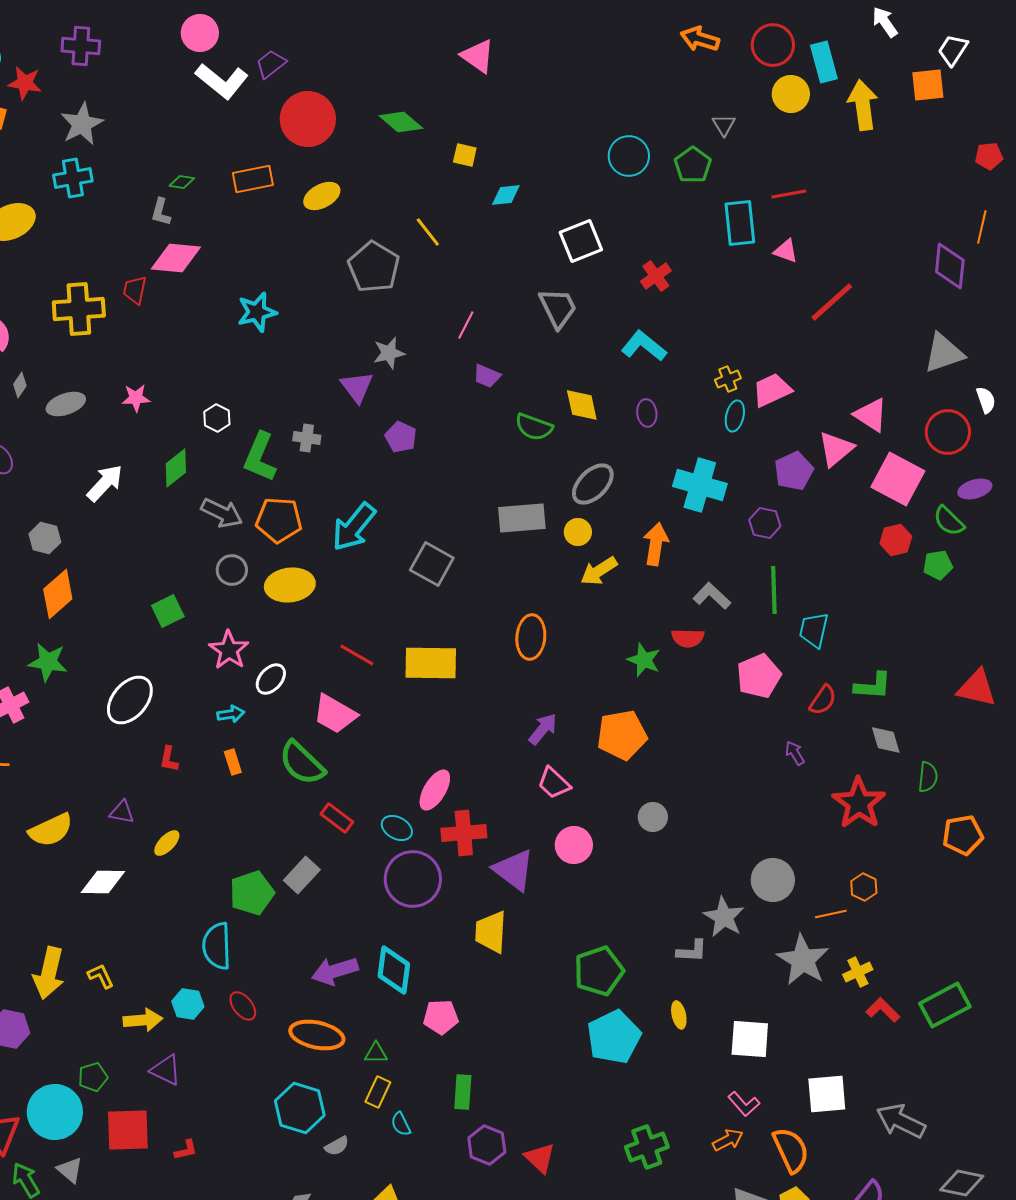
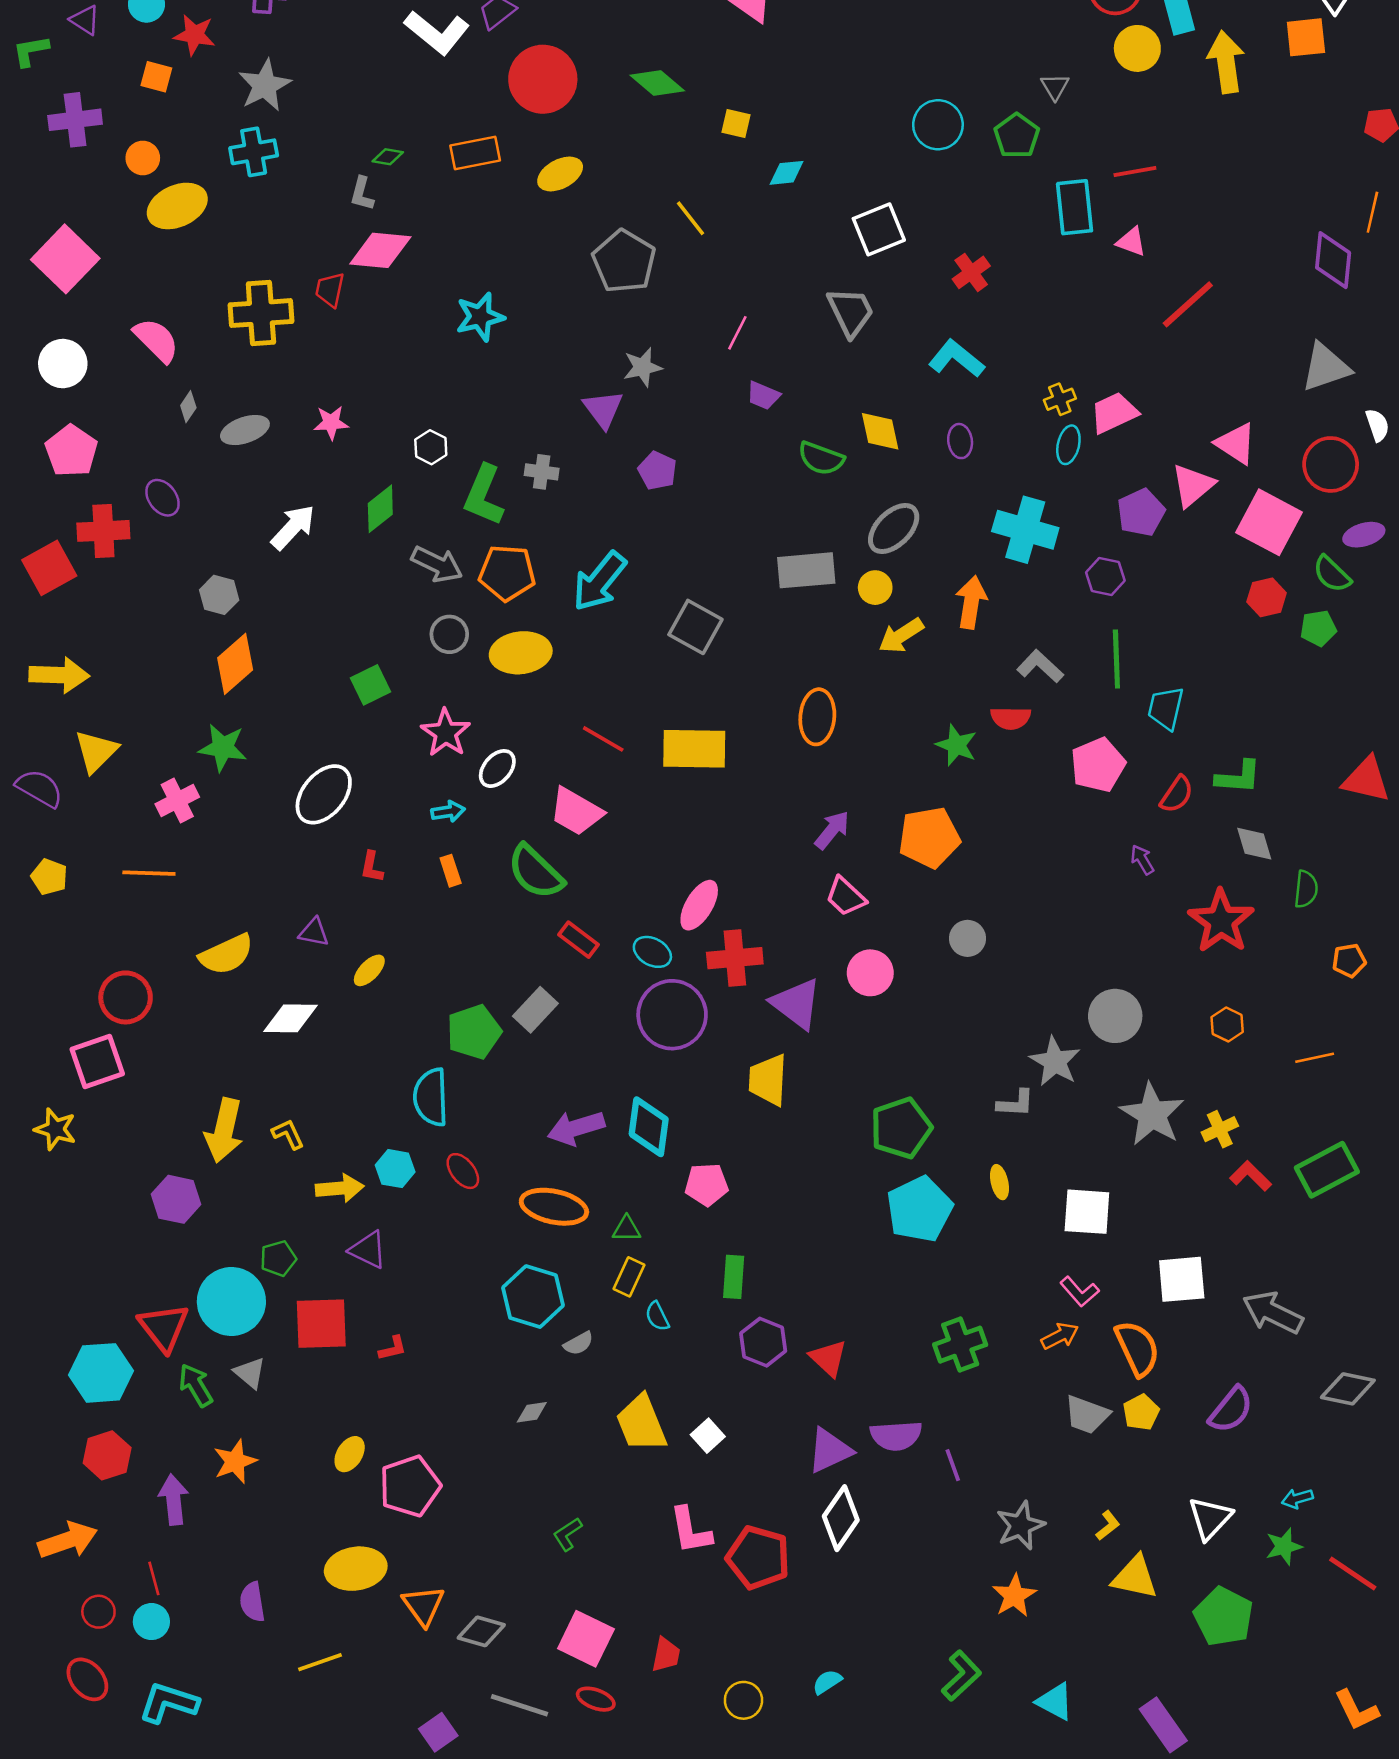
orange pentagon: (963, 835) -> (1349, 961), size x0.7
orange line: (831, 914) -> (1315, 1058), moved

